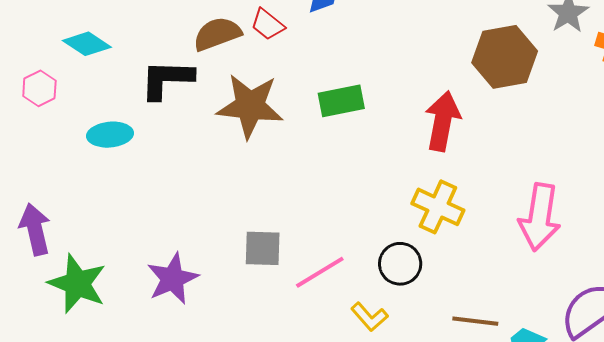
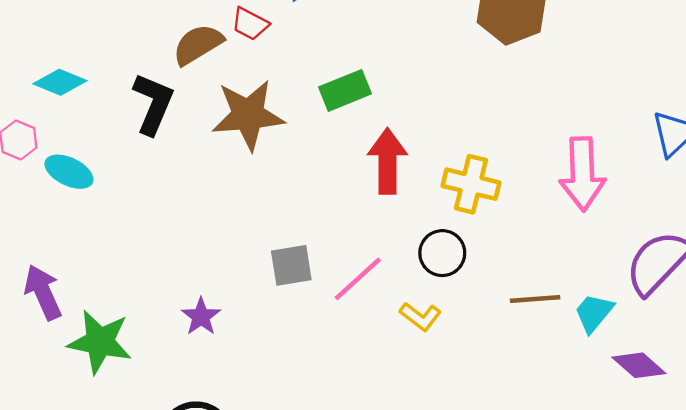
black L-shape: (167, 79) -> (153, 104), turned 122
red arrow: (443, 121) -> (387, 161), moved
cyan ellipse: (110, 135) -> (69, 172), moved, turned 42
purple star: (173, 279) -> (201, 317), size x0.7

